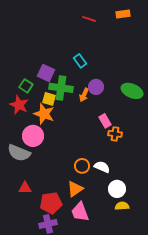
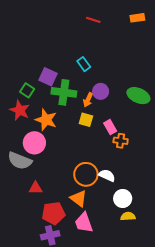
orange rectangle: (123, 14) -> (137, 18), moved
yellow square: (49, 99) -> (86, 120), moved
orange circle: (82, 166) -> (86, 174), size x1.5
red triangle: (25, 188) -> (35, 188), moved
orange triangle: (75, 189) -> (79, 199), turned -48

